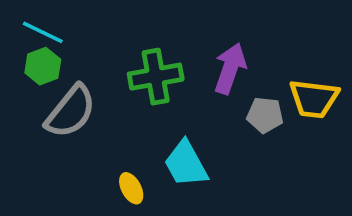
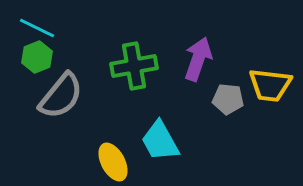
yellow ellipse: (131, 188) -> (113, 162), size x1.4

